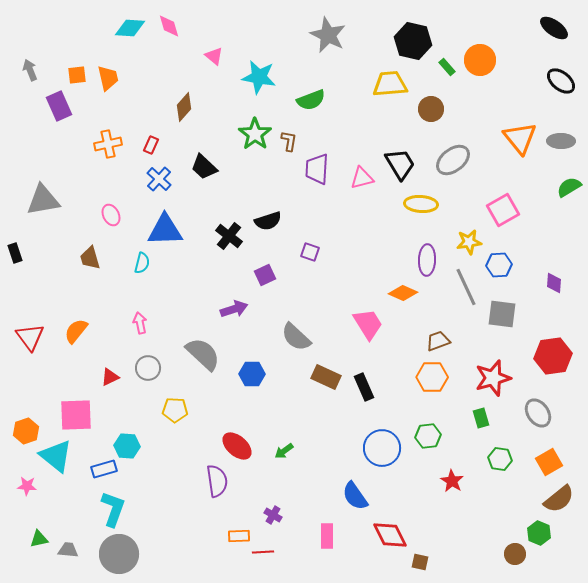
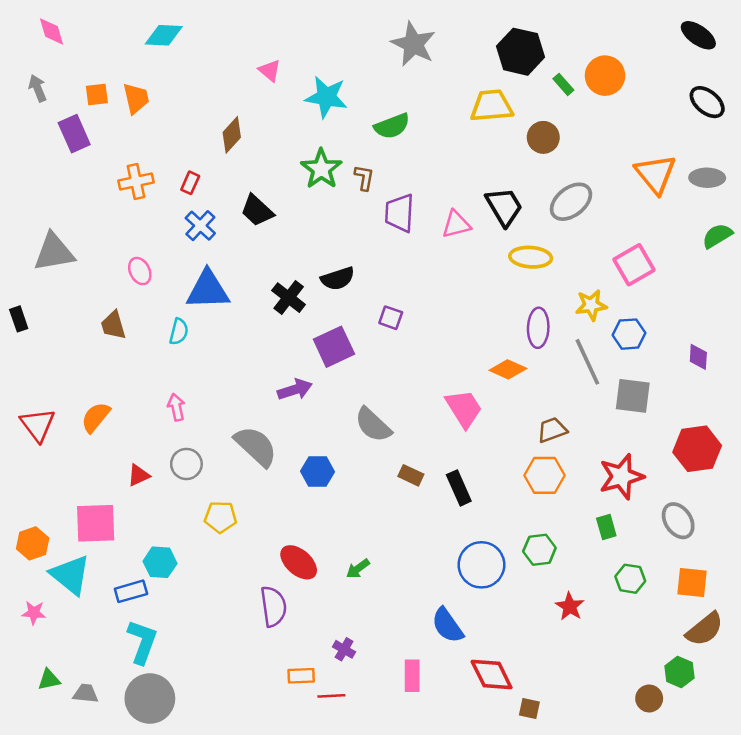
pink diamond: (169, 26) -> (51, 31), moved
purple square: (265, 275) -> (334, 347), size x1.5
brown rectangle: (326, 377) -> (411, 475), size x0.7
orange square: (549, 462) -> (692, 582), turned 36

